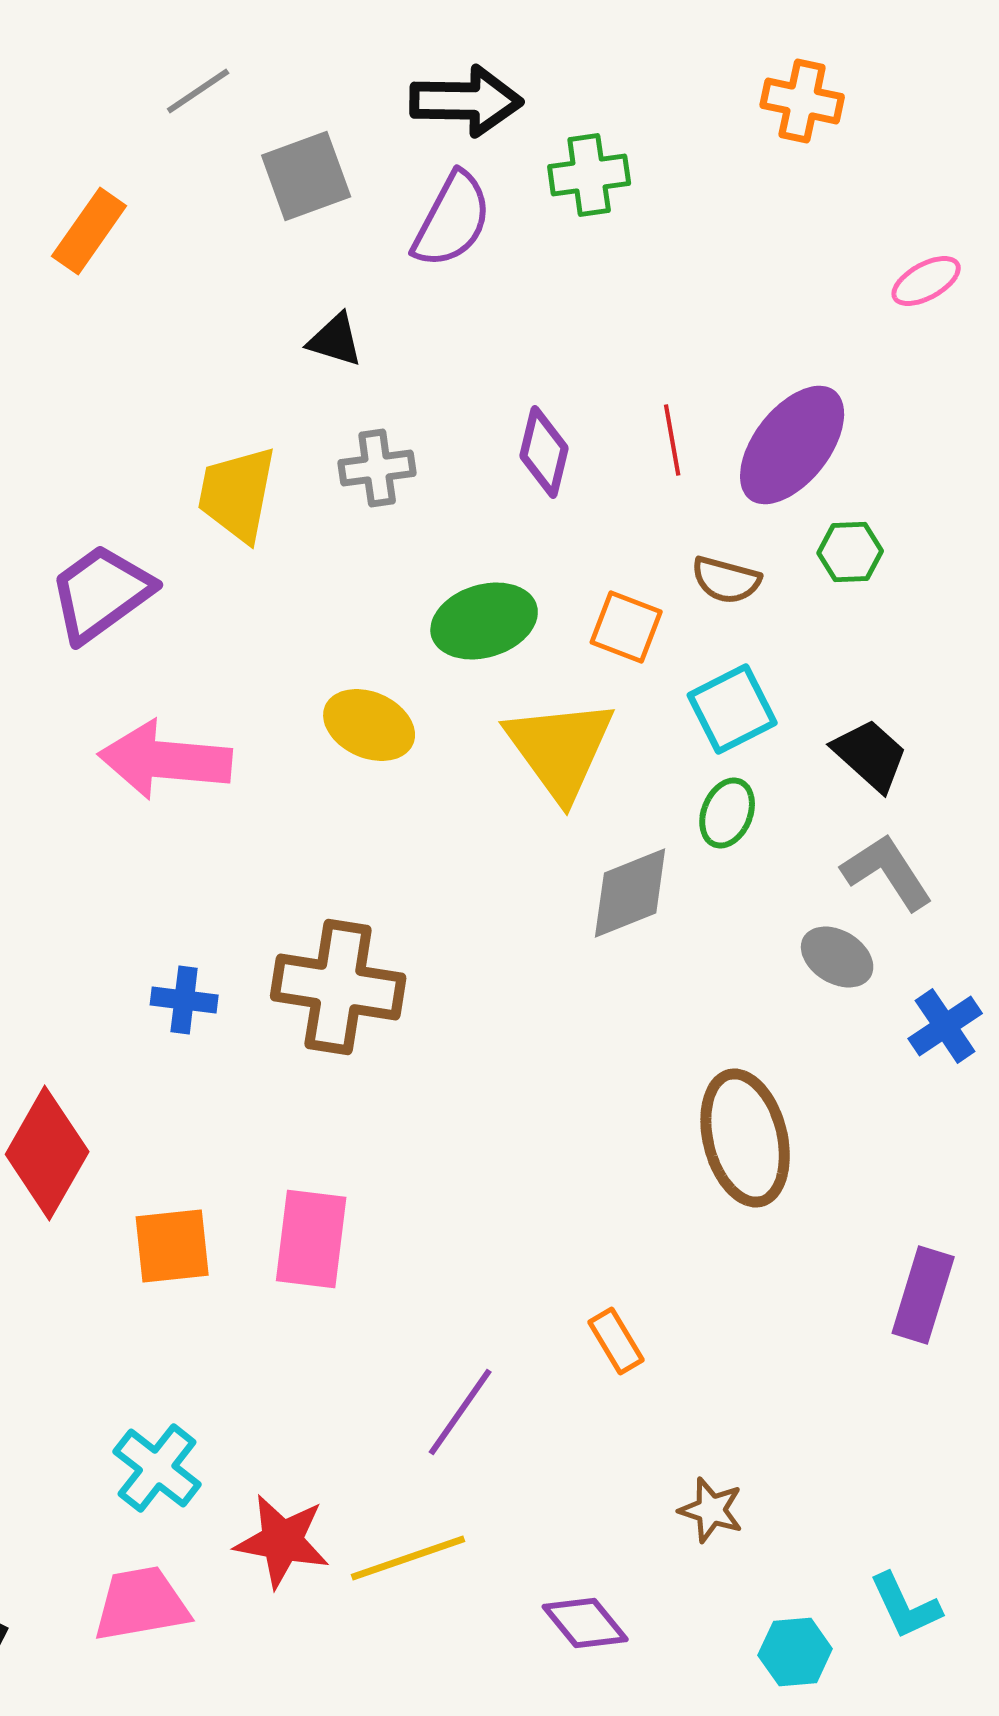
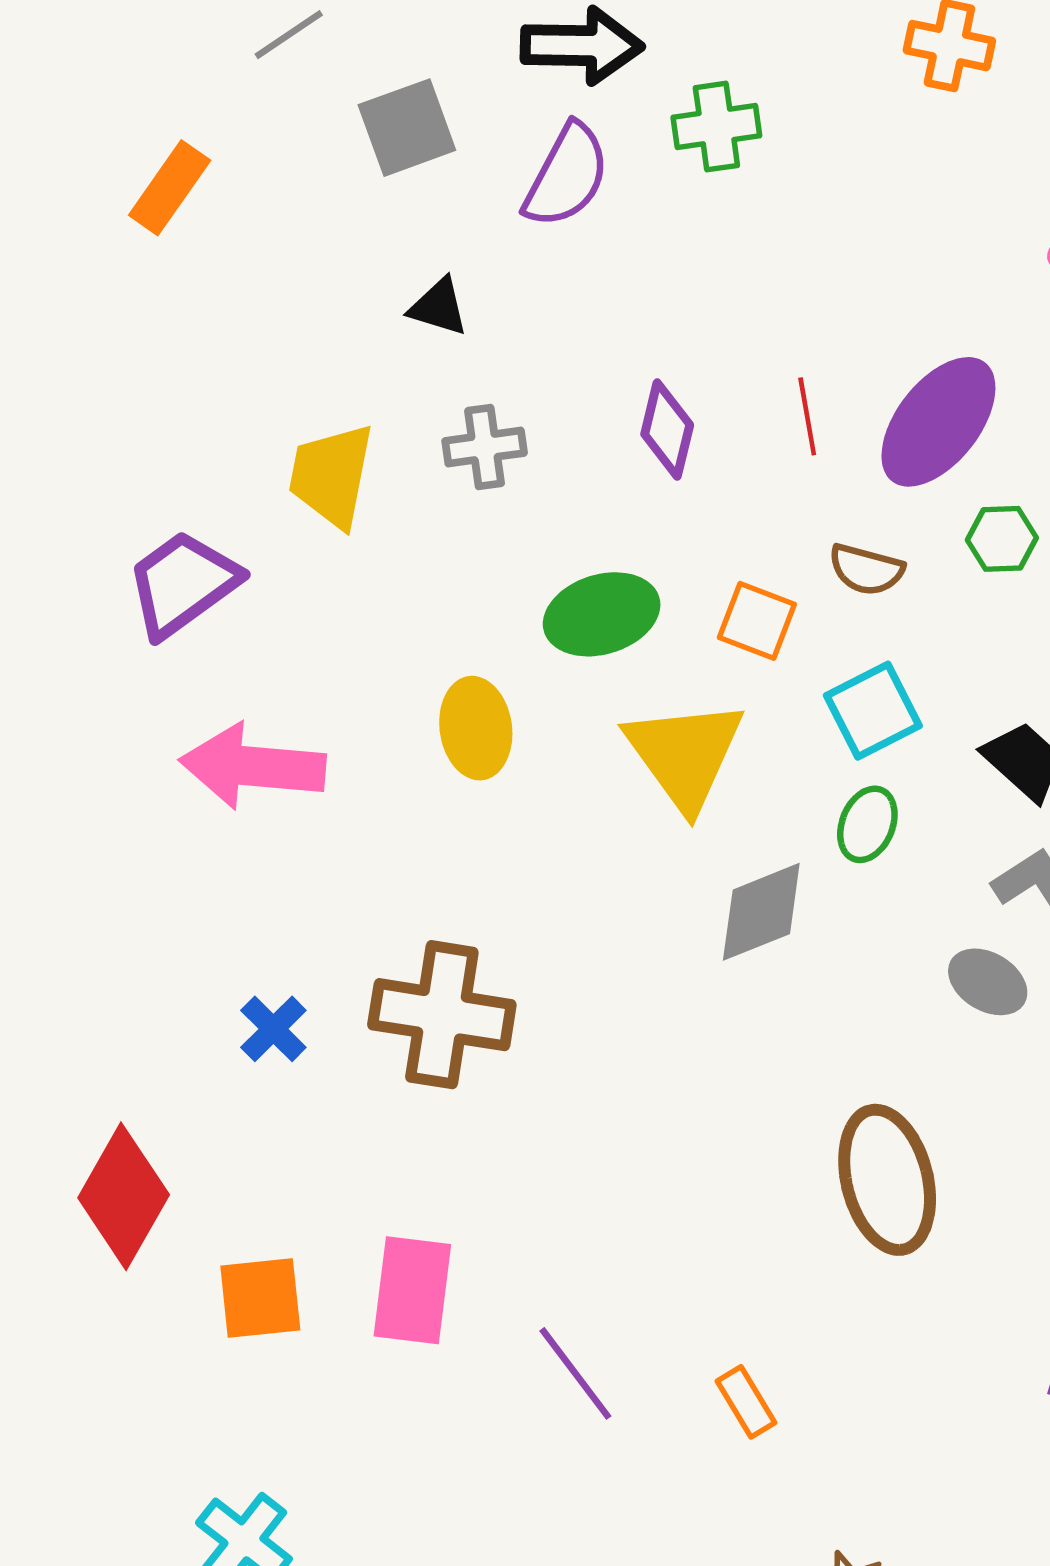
yellow ellipse: (369, 725) -> (476, 728), turned 58
blue cross: (184, 1000) -> (273, 1029), turned 38
purple line: (460, 1412) -> (575, 1373), moved, turned -72

